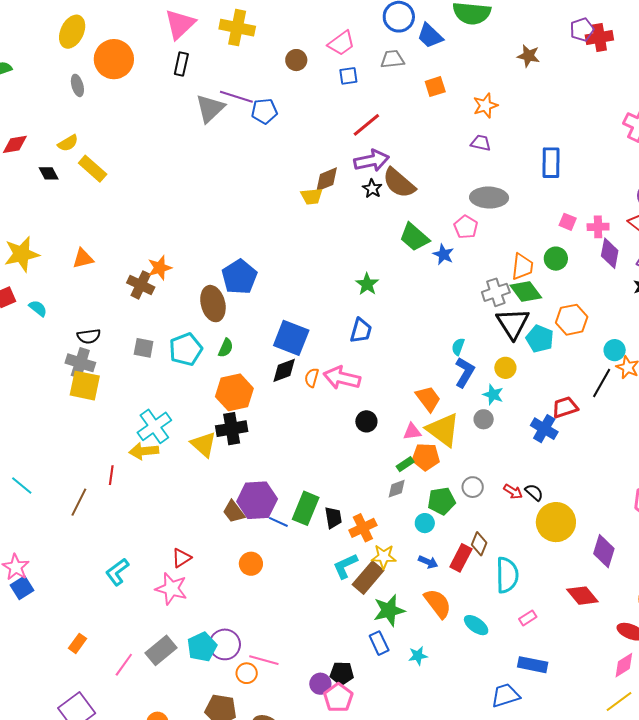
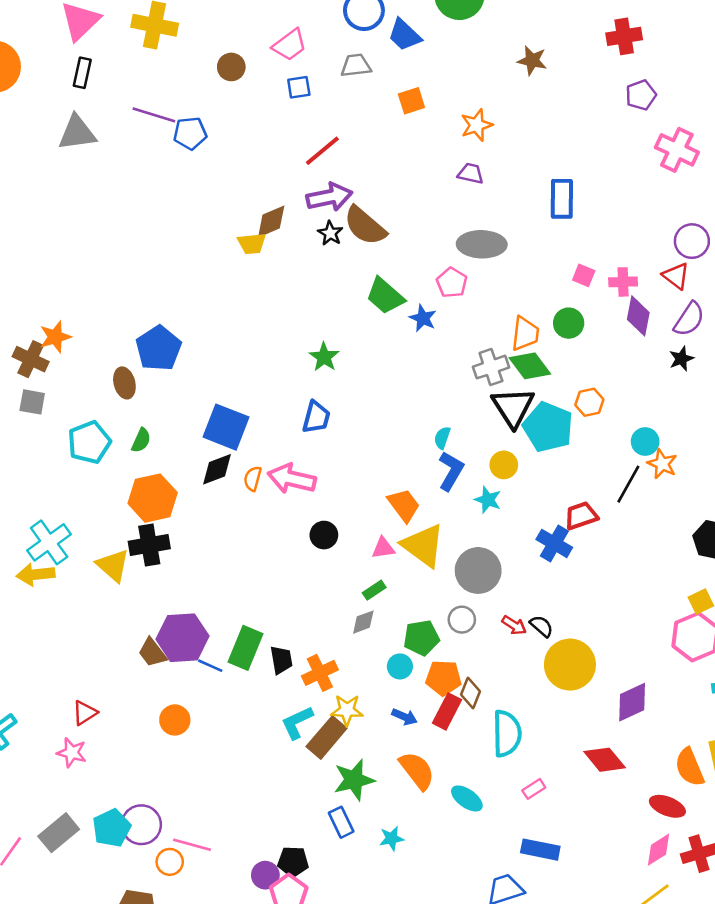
purple pentagon: (582, 30) -> (641, 95), moved
gray triangle: (210, 108) -> (77, 133), moved, turned 36
brown ellipse: (213, 304) -> (124, 383), size x0.7
orange hexagon: (572, 320) -> (589, 402), size x0.7
cyan pentagon: (540, 339) -> (548, 427), size x1.4
gray square: (144, 348) -> (32, 402), moved
gray circle: (484, 419) -> (478, 570), moved, size x1.8
orange pentagon: (426, 457) -> (444, 678), moved
purple diamond: (604, 551) -> (632, 702), turned 48
pink star: (171, 589) -> (72, 753), size x0.7

